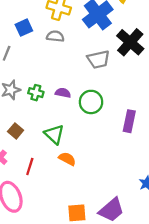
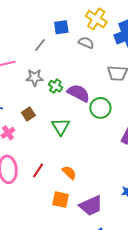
purple semicircle: (63, 93) -> (79, 93), size x1.6
orange semicircle: (67, 159) -> (69, 173), moved
red line: (30, 166) -> (38, 170), moved

